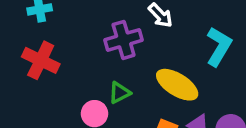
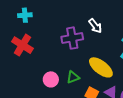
green triangle: (120, 93) -> (73, 77), moved

